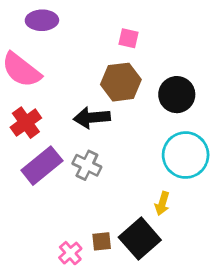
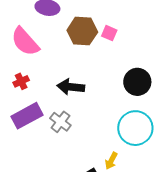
brown hexagon: (121, 82) -> (82, 31), moved
red cross: (26, 123) -> (21, 81), size x0.7

